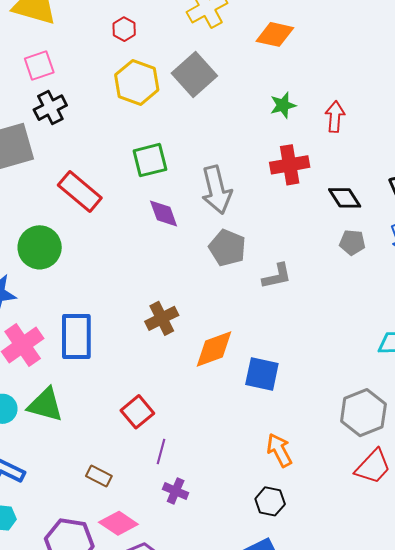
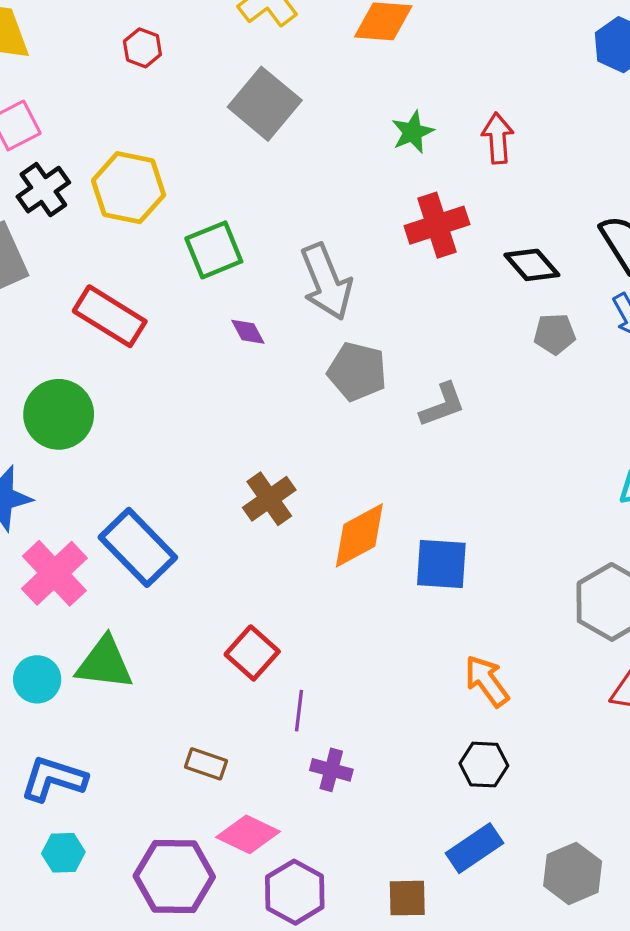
yellow hexagon: (137, 82) -> (129, 188), moved
purple diamond: (164, 214) -> (248, 332), size x0.7
blue rectangle: (76, 336) -> (138, 547), turned -36

